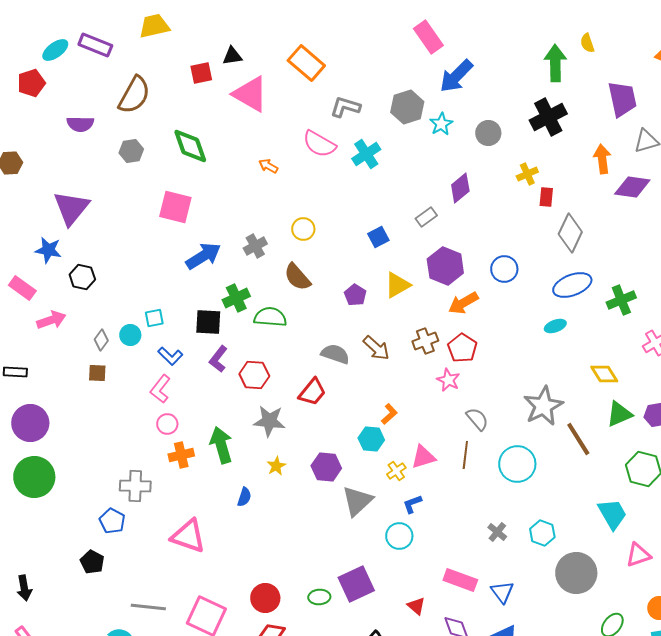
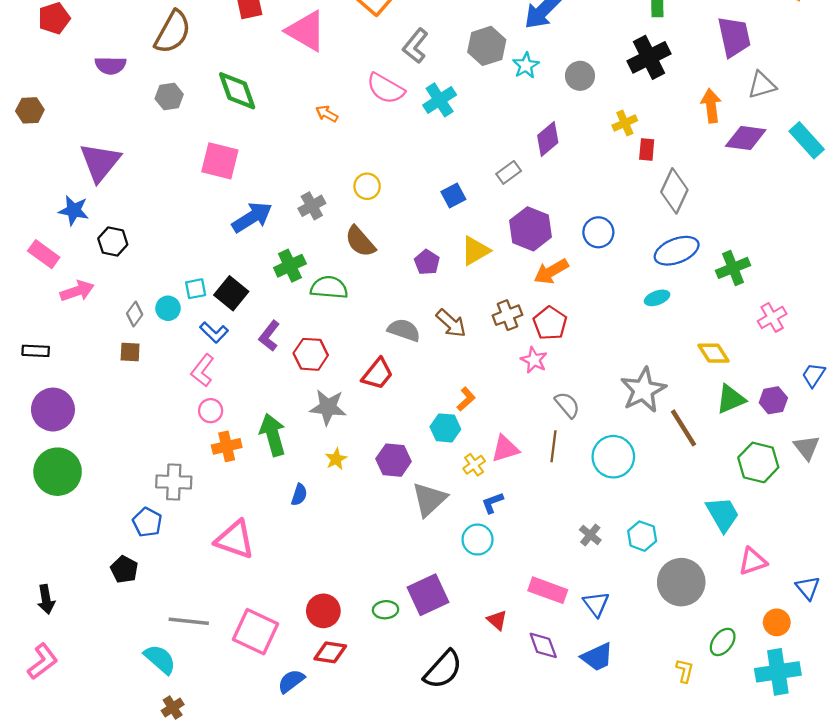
gray L-shape: (345, 107) -> (415, 46), turned -68
black square: (208, 322) -> (231, 293), moved, turned 36

